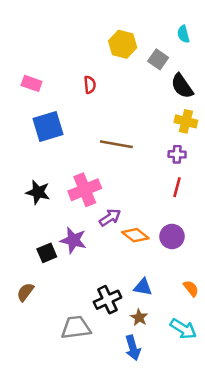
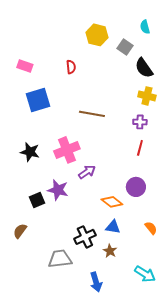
orange diamond: (135, 235) -> (112, 202), moved
cyan arrow: (183, 329) -> (145, 274), moved
blue arrow: (133, 348) -> (96, 282), moved

